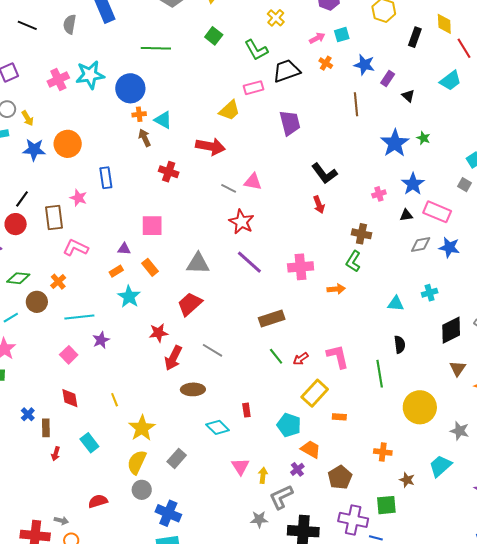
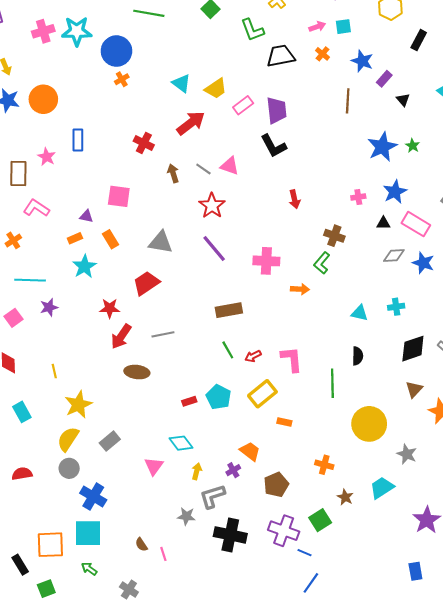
pink rectangle: (254, 88) -> (243, 105), moved, turned -30
orange cross: (139, 114) -> (122, 79), turned -32
cyan triangle: (163, 120) -> (181, 83), moved
brown arrow: (145, 138) -> (173, 173), moved
red arrow: (210, 146) -> (191, 123), turned -56
black L-shape: (324, 173) -> (274, 146), moved
gray line: (213, 350) -> (163, 334), turned -50
red rectangle: (246, 410) -> (189, 401), turned 72
cyan pentagon: (289, 425) -> (219, 397), moved
cyan diamond: (218, 427) -> (181, 443), moved
pink triangle: (240, 466) -> (154, 466), moved
green square: (386, 505) -> (320, 520), turned -35

